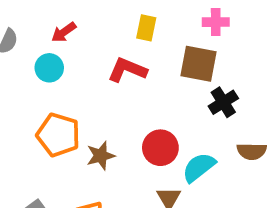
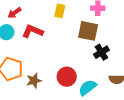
red L-shape: (127, 70) -> (33, 31), moved

